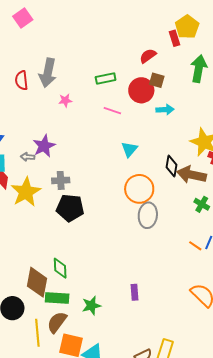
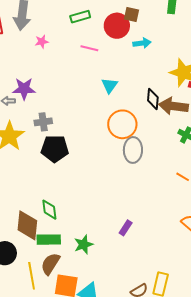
purple star: (44, 146) -> (24, 89), turned 30
purple rectangle: (135, 292) -> (126, 228), turned 42

